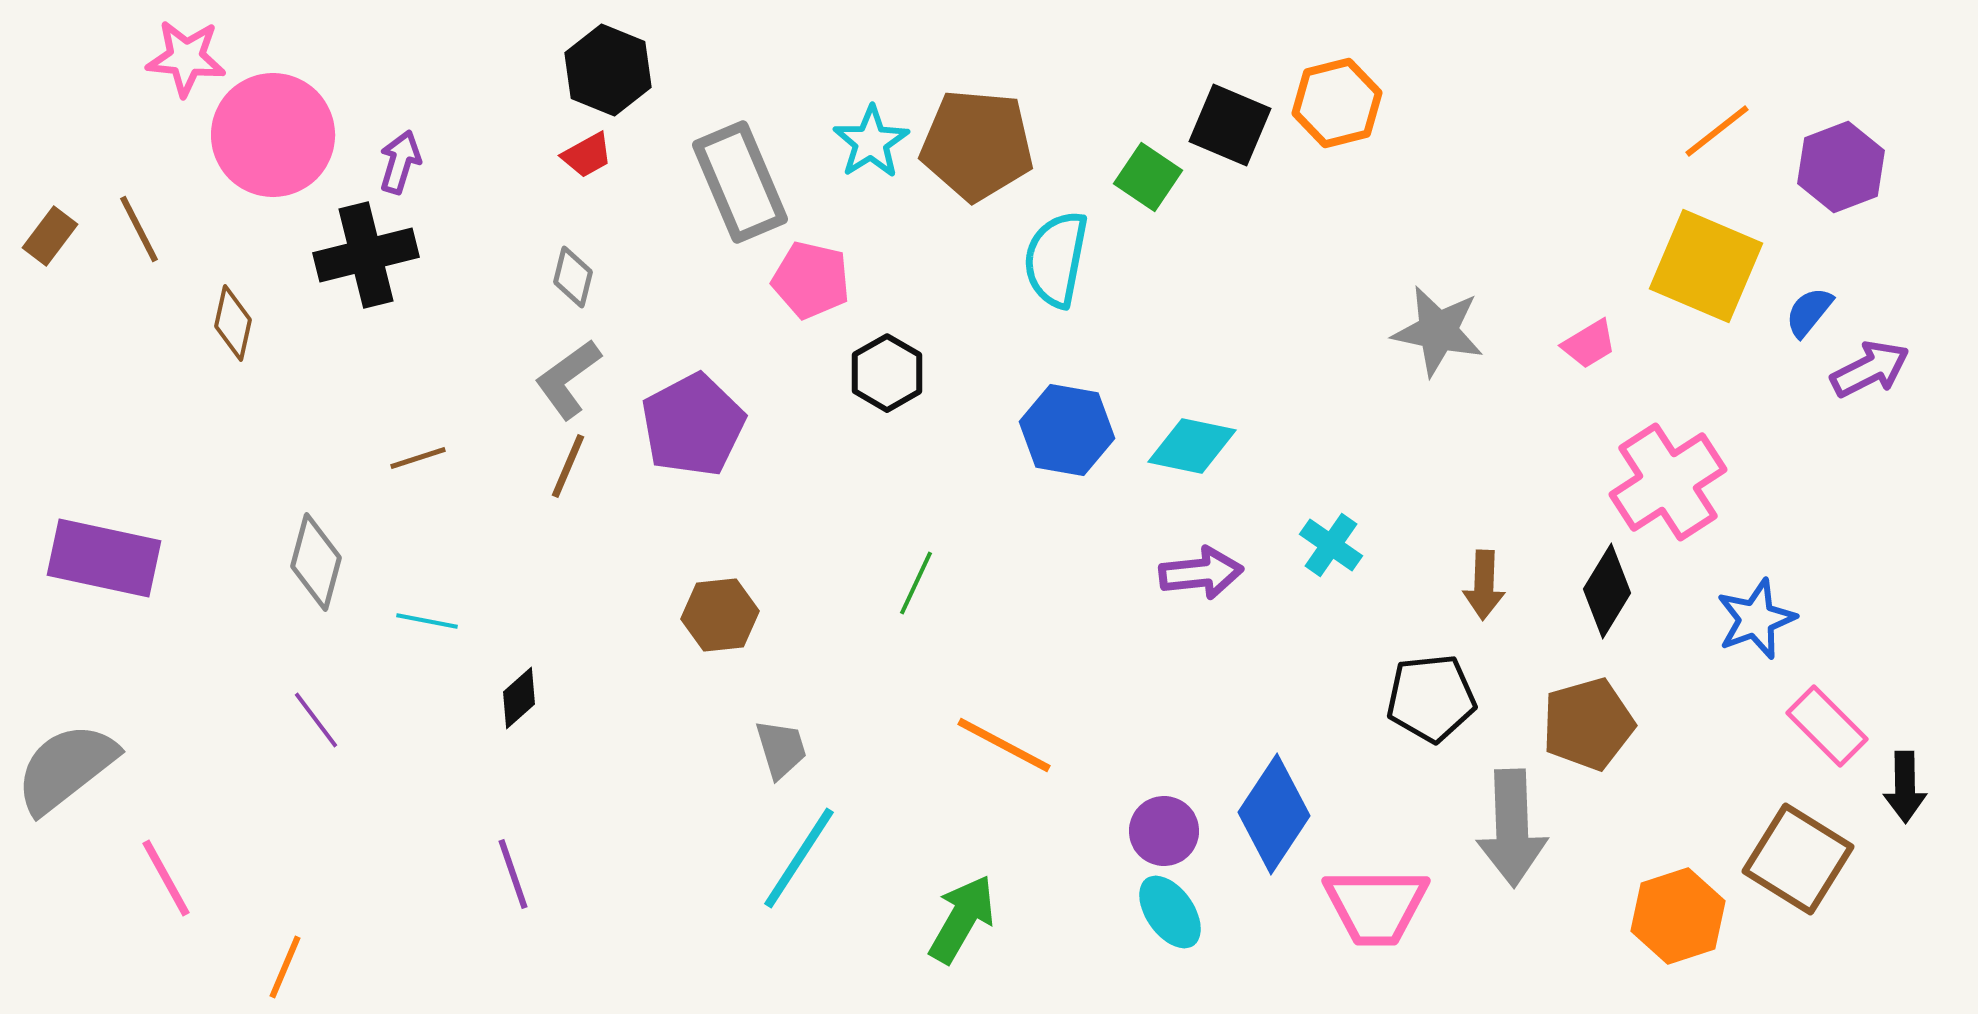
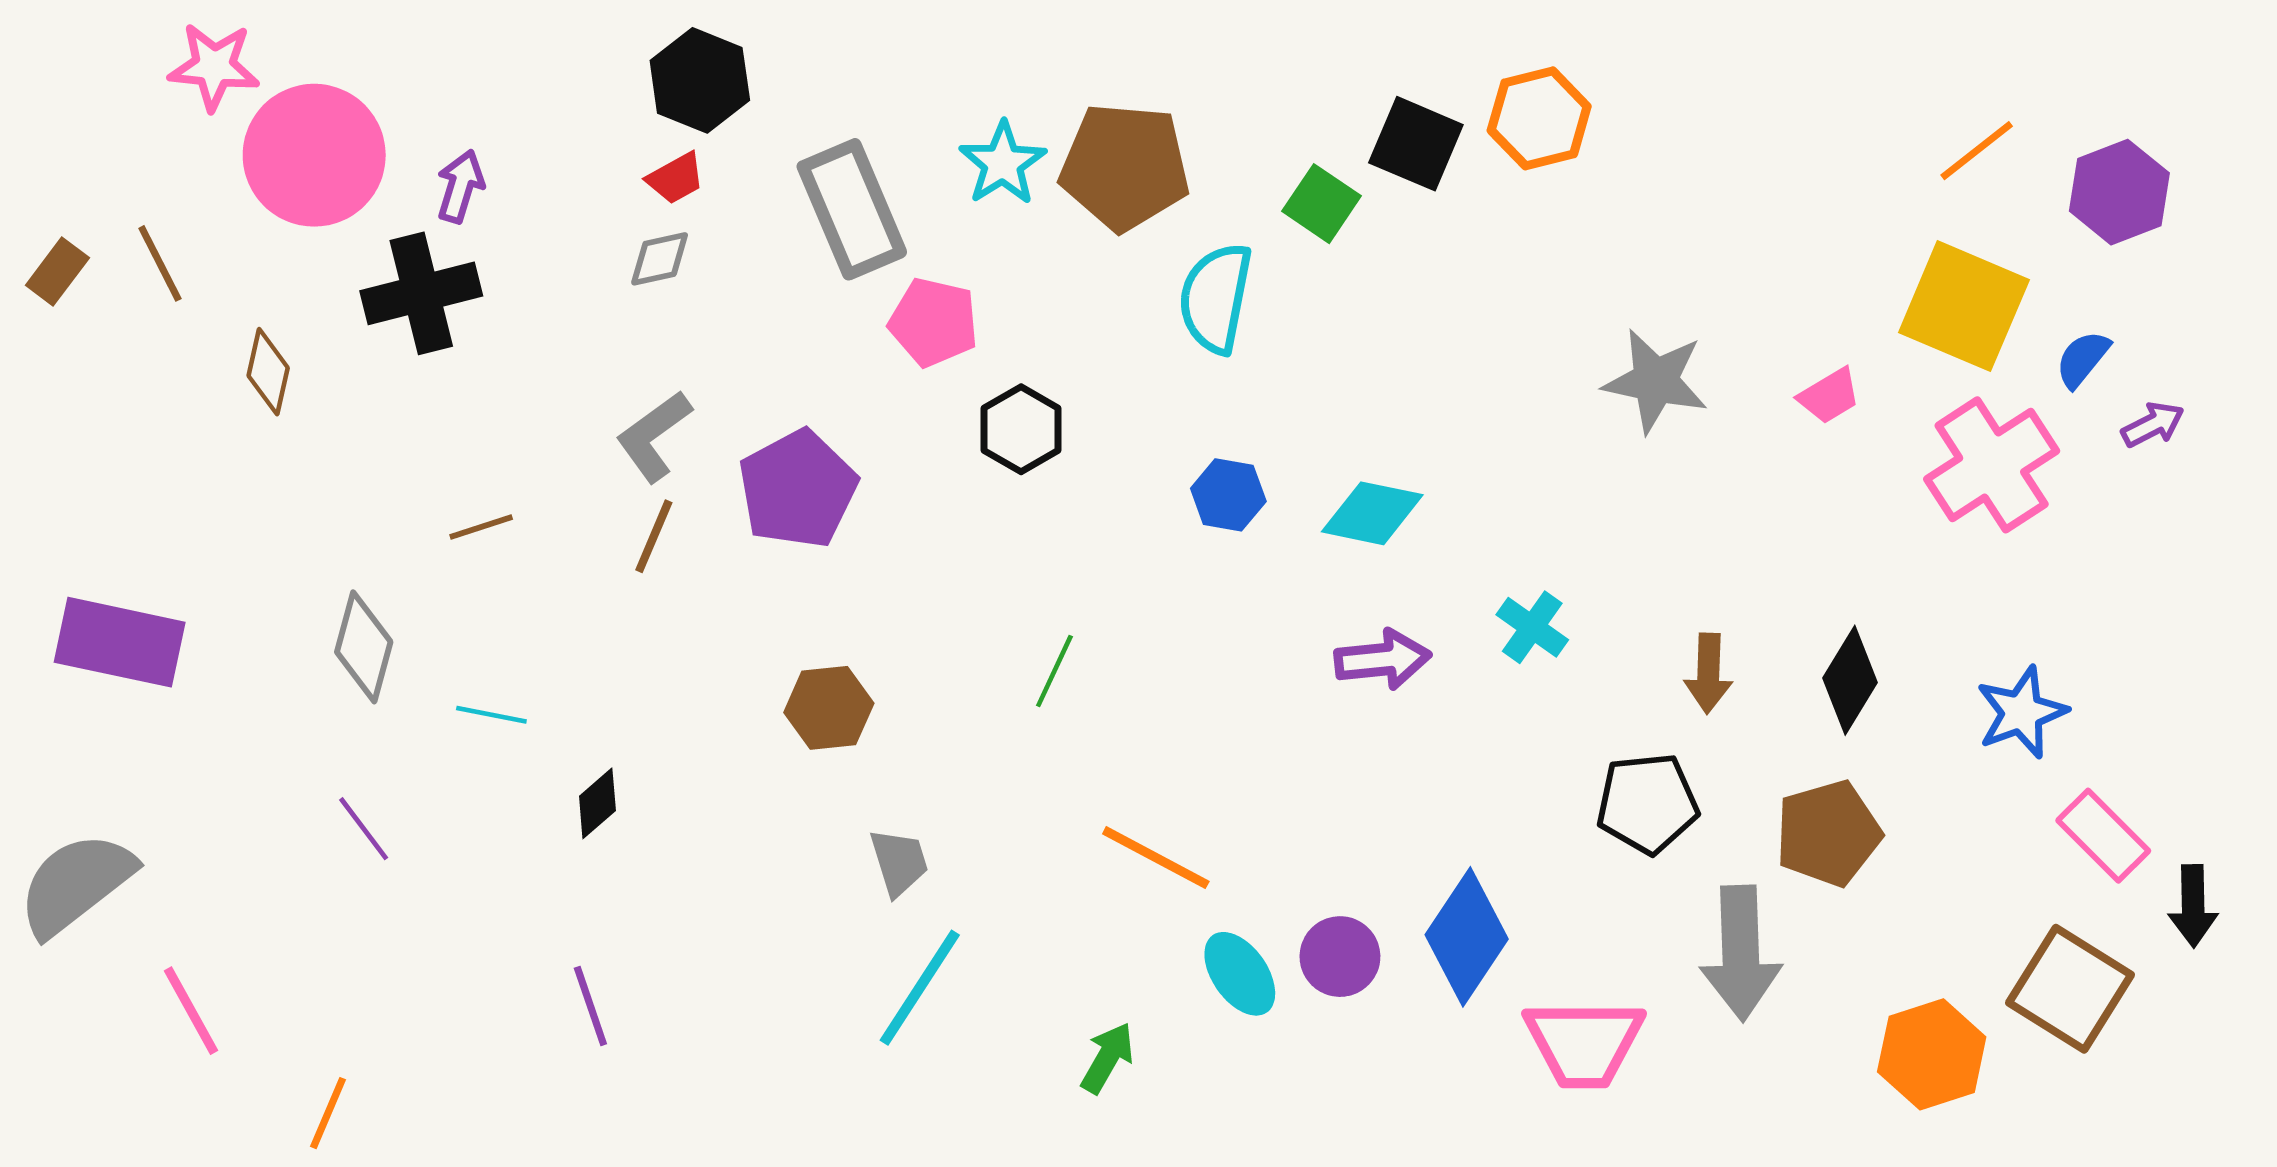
gray diamond: (573, 277) -> (660, 259), moved, turned 64
purple arrow: (1870, 369) -> (2153, 425), size x0.7
blue hexagon: (1067, 430) -> (1228, 495), size x0.7
pink cross: (1668, 482) -> (1992, 465), moved
cyan ellipse: (1170, 912) -> (1240, 974), moved
green arrow: (962, 919) -> (1107, 1058), size x0.7

